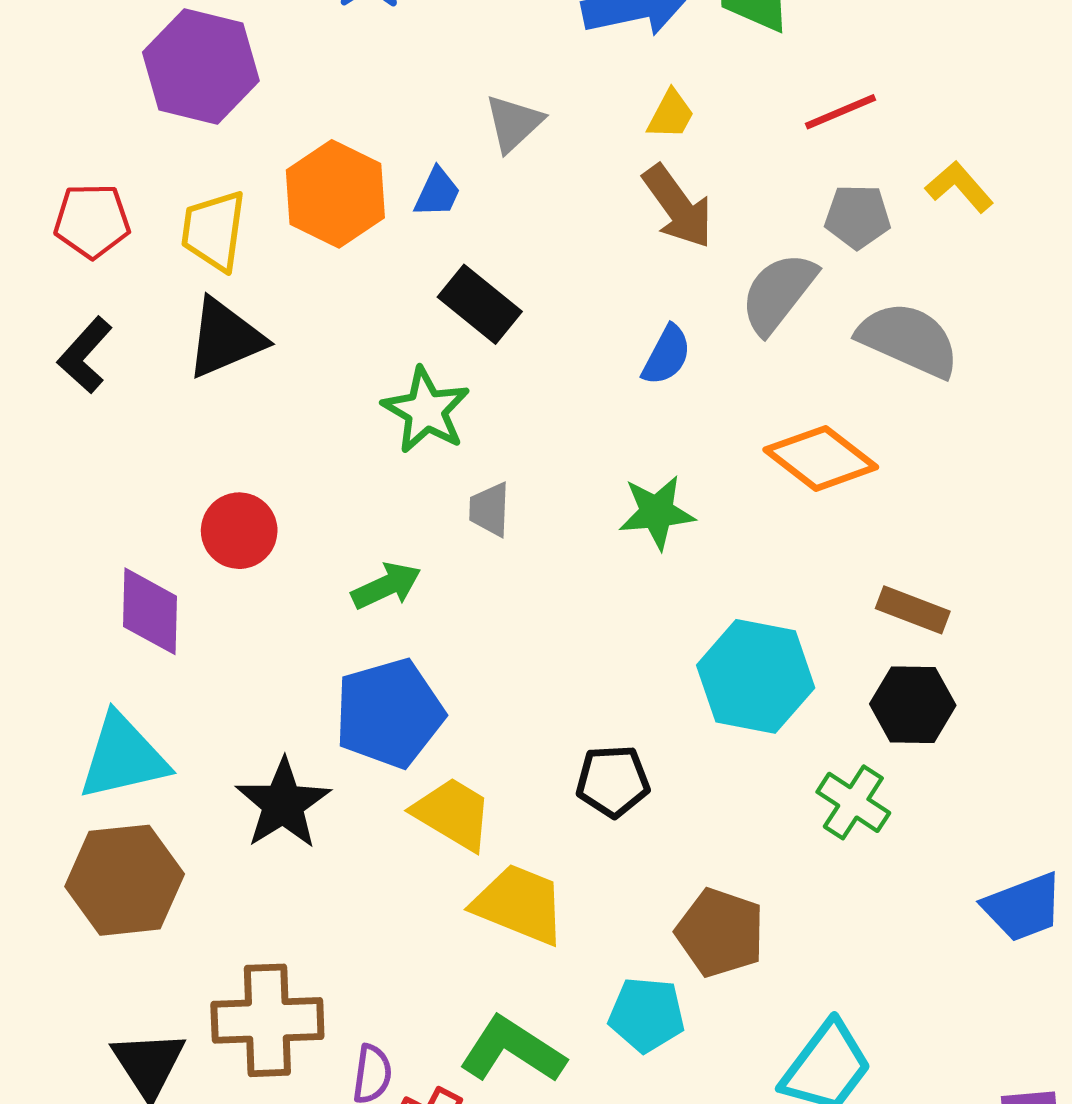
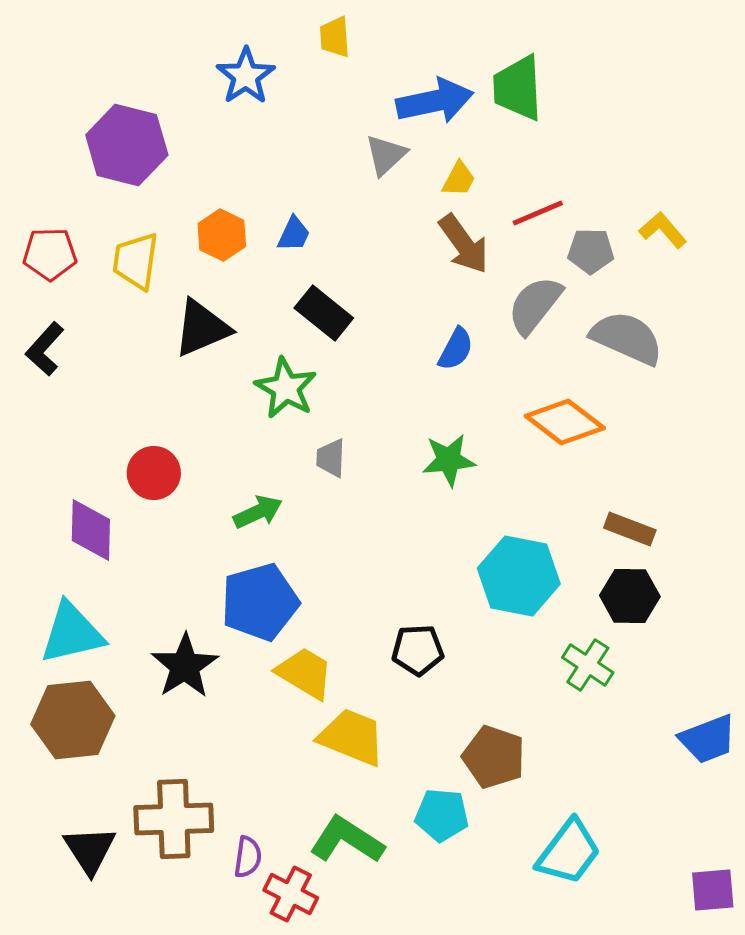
red line: (841, 112) -> (538, 213), moved
gray triangle: (514, 123) -> (386, 155), moved
orange hexagon: (335, 194) -> (222, 235), size x0.7
black triangle: (225, 338) -> (202, 328), moved

